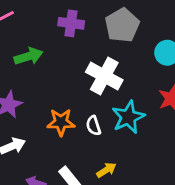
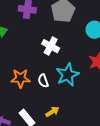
white cross: (104, 76) -> (51, 46), size x0.7

